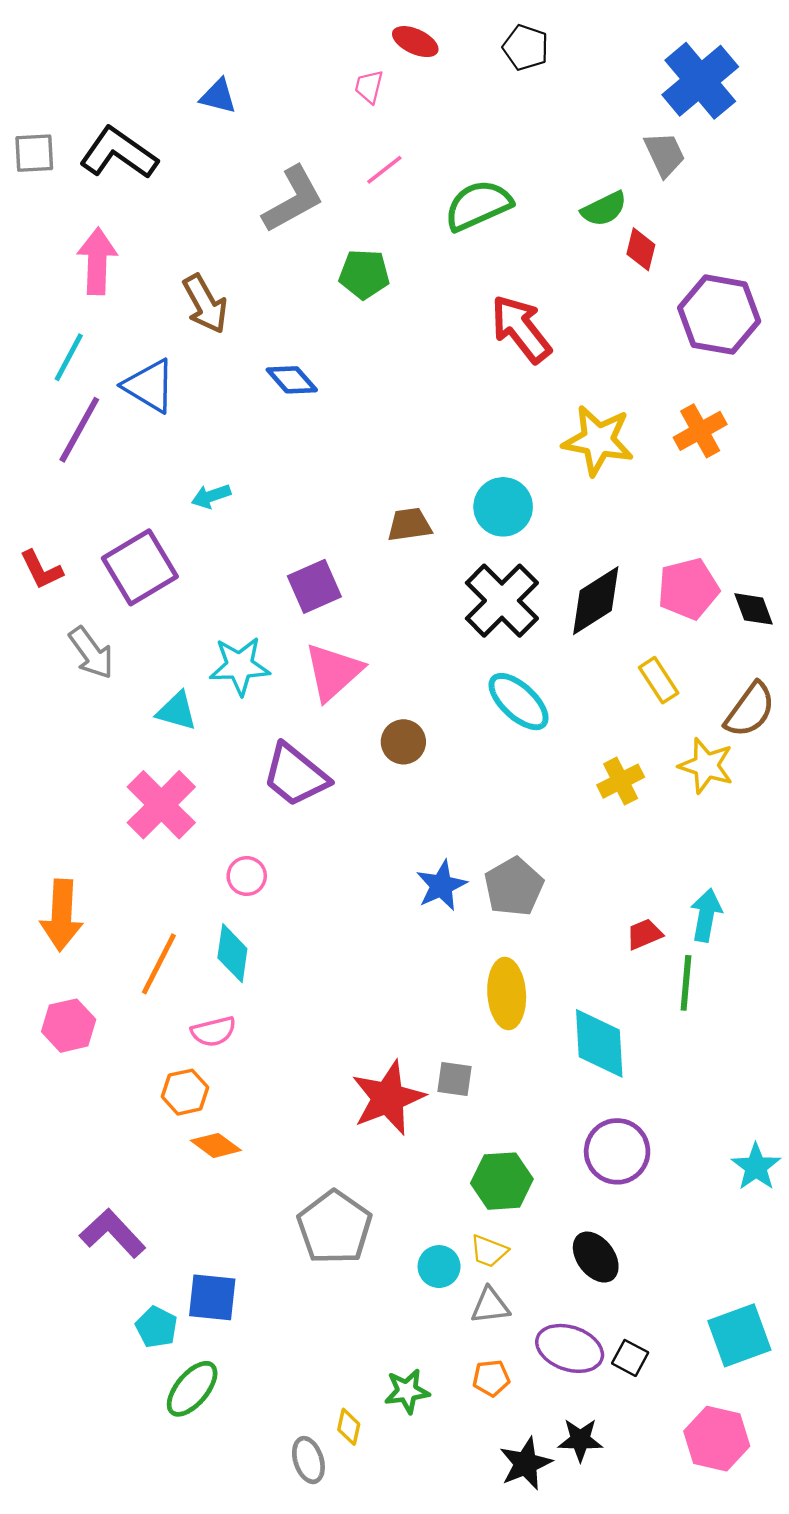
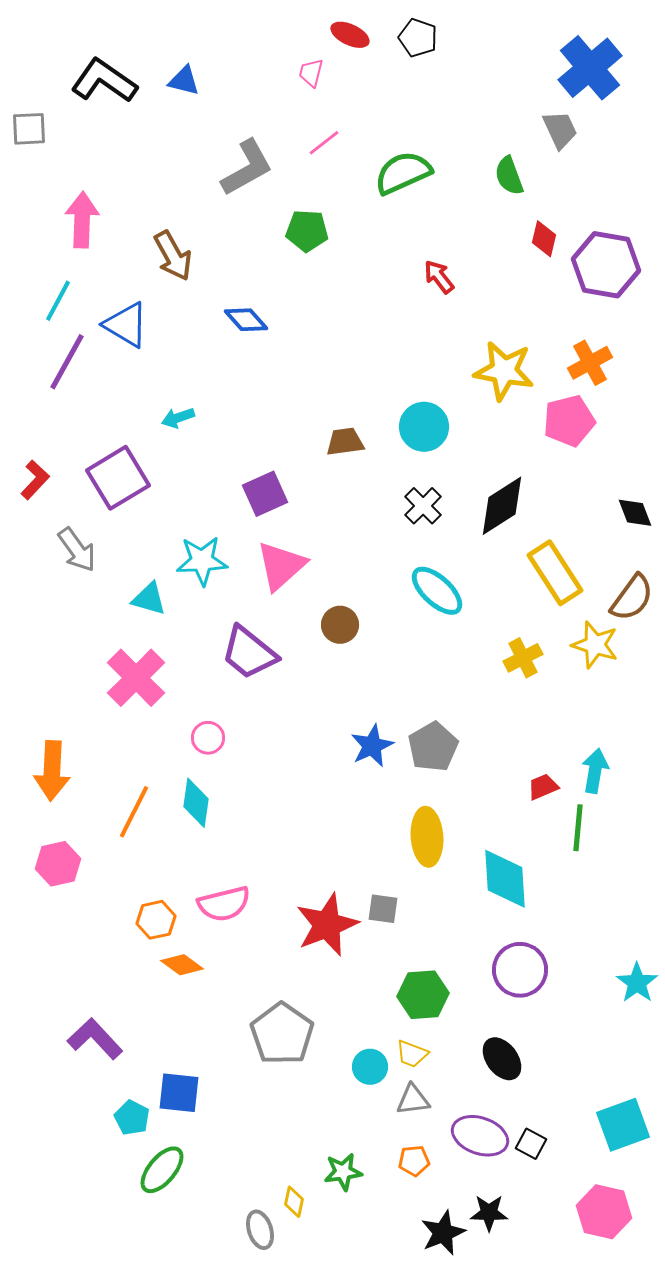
black pentagon: (526, 47) -> (418, 38), moved
black L-shape: (119, 153) -> (104, 81), moved
green semicircle: (604, 209) -> (509, 176), turned 96
red diamond: (641, 249) -> (544, 239), moved
red arrow: (521, 329) -> (439, 277), size x0.6
red L-shape: (41, 570) -> (35, 480), turned -111
pink pentagon: (688, 589) -> (569, 421), moved
black cross: (502, 601) -> (423, 506), size x0.6
yellow rectangle: (659, 680) -> (555, 573), size x1.6
pink semicircle: (213, 1032) -> (224, 904), moved, size x1.4

